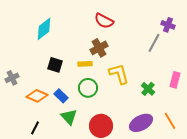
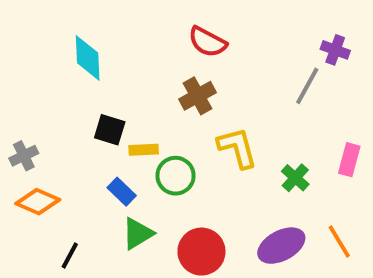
cyan diamond: (44, 29) -> (88, 58), turned -55
yellow rectangle: (85, 64) -> (144, 150), moved
orange diamond: (37, 96) -> (38, 202), moved
green triangle: (69, 117) -> (138, 234), turned 42

